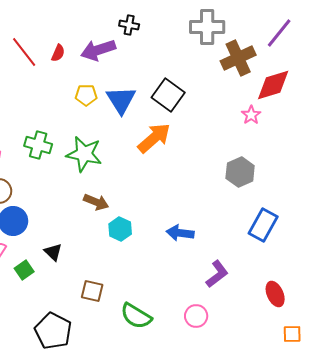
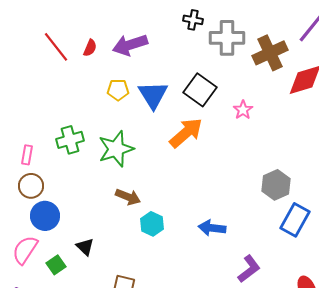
black cross: (129, 25) -> (193, 20), moved
gray cross: (207, 27) -> (227, 38), moved
pink star: (251, 115) -> (243, 110), moved
green cross: (38, 145) -> (70, 140), turned -32
green star: (84, 154) -> (116, 149), turned -30
gray hexagon: (240, 172) -> (276, 185), moved

